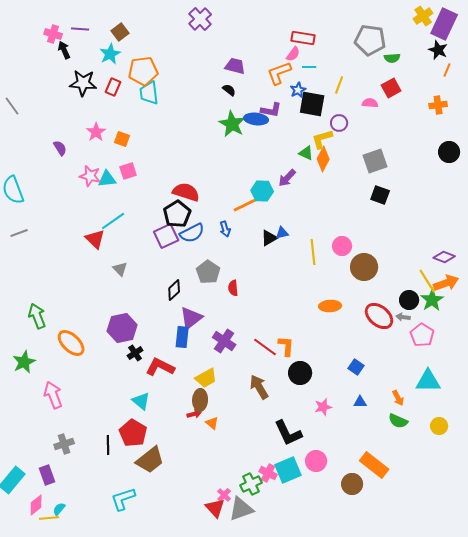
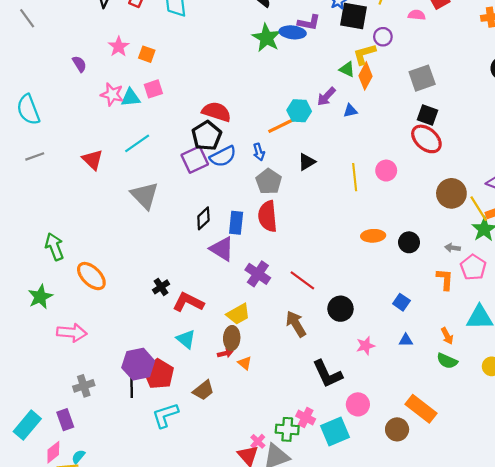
blue triangle: (282, 233) -> (350, 111), moved
red triangle: (95, 239) -> (92, 160), moved
brown circle: (364, 267) -> (451, 193), moved
gray triangle: (120, 269) -> (145, 196), size x1.8
gray pentagon: (208, 272) -> (269, 181), moved
red semicircle: (233, 288) -> (268, 216), size x1.8
black circle: (409, 300) -> (409, 242), moved
red ellipse: (379, 316) -> (426, 139), moved
purple triangle: (191, 318) -> (222, 249), turned -50
purple hexagon: (122, 328) -> (138, 364), moved
blue rectangle: (182, 337) -> (236, 223), moved
orange L-shape: (286, 346) -> (445, 279), moved
pink arrow: (53, 395) -> (72, 333), turned 116
cyan triangle: (141, 401) -> (186, 339), moved
brown trapezoid: (150, 460) -> (203, 390), moved, size x0.7
cyan square: (288, 470) -> (335, 432), moved
green cross: (251, 484) -> (287, 429), turned 30
cyan L-shape: (123, 499) -> (165, 415), moved

